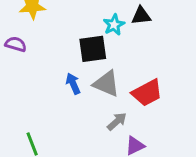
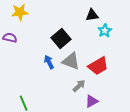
cyan star: (114, 25) -> (105, 31), moved
black square: (93, 49) -> (61, 38), turned -30

